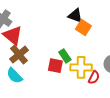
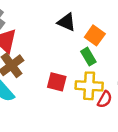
black triangle: (75, 16) -> (67, 22), moved
green rectangle: (65, 56) -> (88, 57), moved

